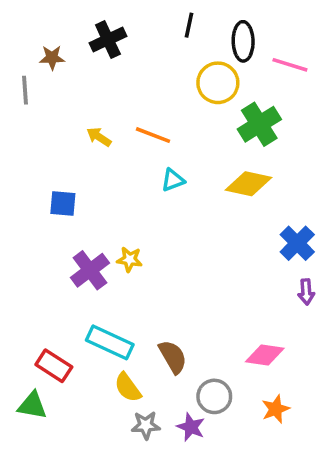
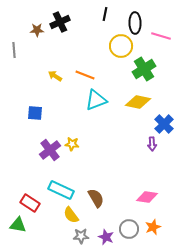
brown star: (52, 58) -> (37, 30), moved
cyan triangle: (173, 180) -> (96, 100), size x1.6
blue cross: (297, 243) -> (164, 124), moved
purple arrow: (306, 292) -> (152, 144), moved
gray circle: (214, 396) -> (129, 229), moved

